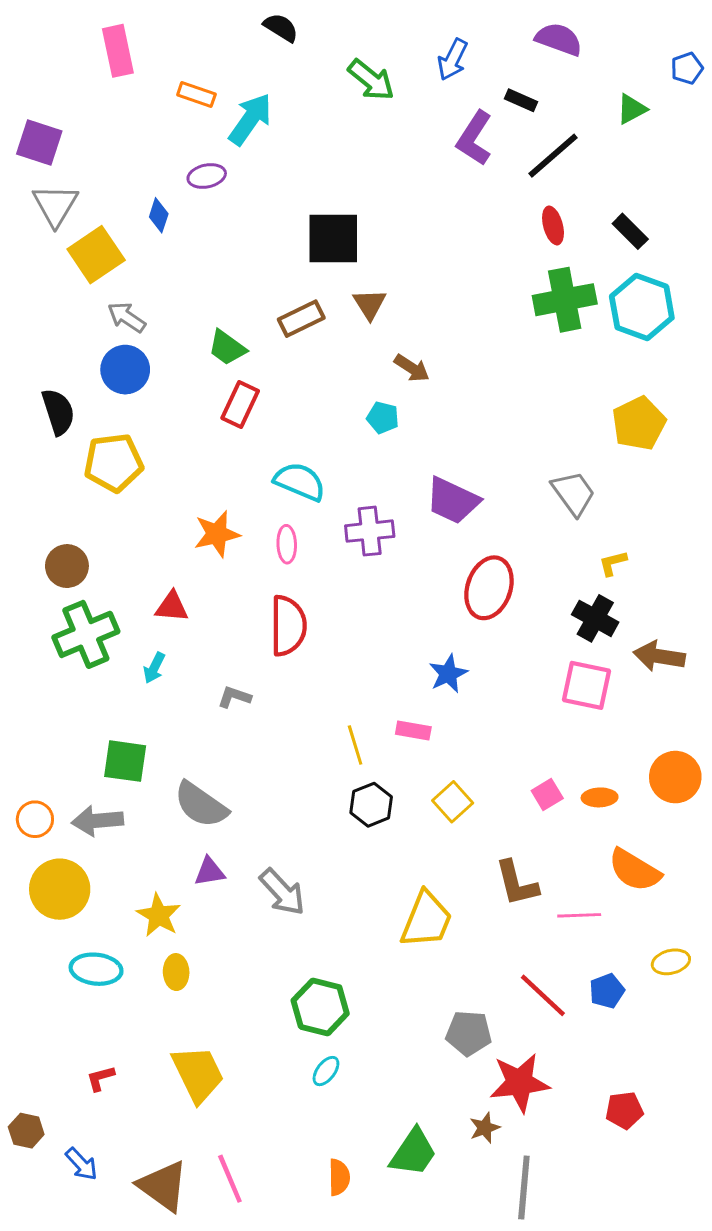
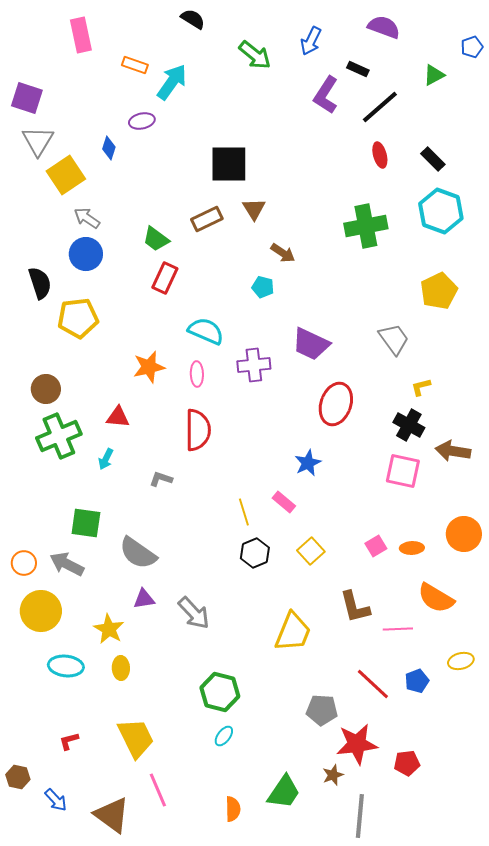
green cross: (565, 300) -> (366, 226), moved
pink rectangle: (413, 730) -> (284, 502), turned 30
gray arrow: (98, 821) -> (67, 564), turned 32
red pentagon: (624, 1110) -> (407, 763), moved
pink line: (230, 1179) -> (158, 790), moved

